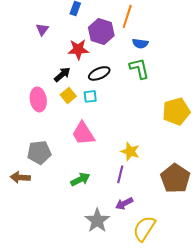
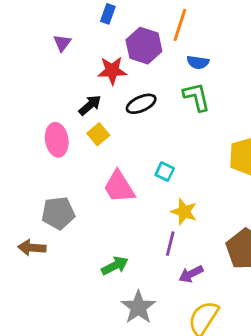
cyan square: (90, 96) -> (165, 172), moved, turned 32
green arrow: (80, 179) -> (115, 266), moved
purple arrow: (124, 203) -> (191, 274), moved

